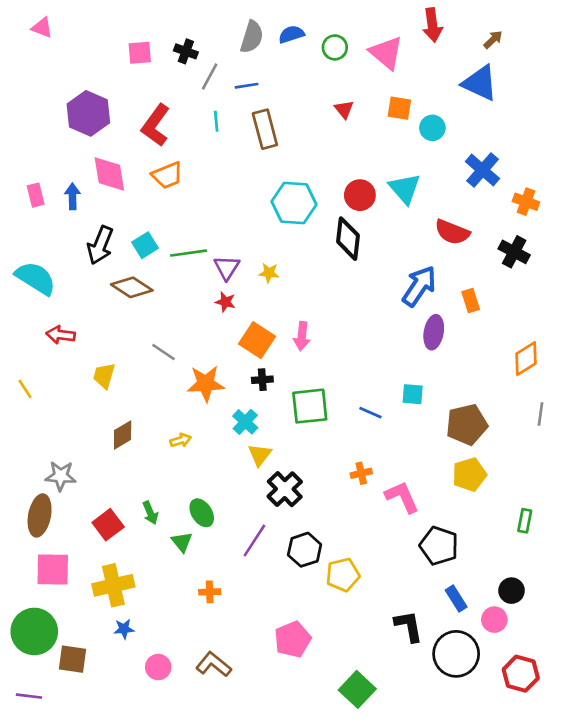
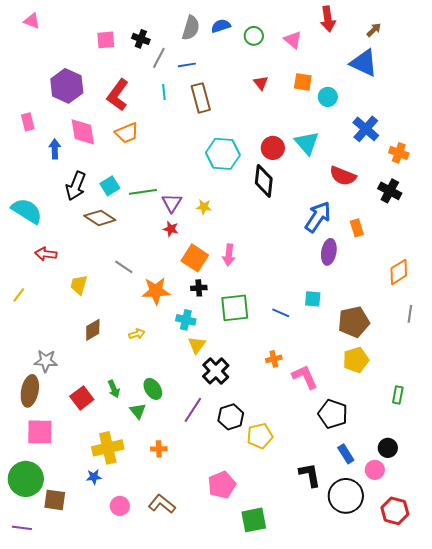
pink triangle: (386, 53) -> (293, 40), size x0.7
pink rectangle: (36, 195) -> (28, 122), moved
yellow line: (25, 389) -> (19, 295), turned 70
cyan cross: (245, 422) -> (186, 320), turned -30
yellow cross: (113, 585) -> (108, 448), moved
green square: (357, 689) -> (254, 520), moved, turned 36

